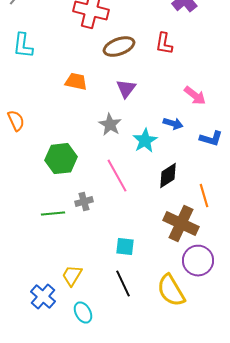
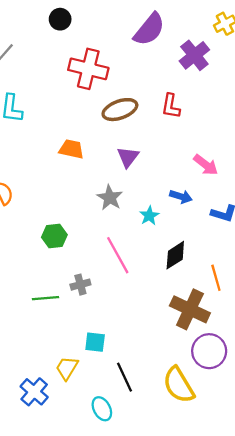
cyan star: (145, 141) -> (149, 216), size x0.7
green hexagon: (61, 159) -> (54, 236), size x0.7
cyan square: (125, 247) -> (95, 342), moved
cyan ellipse: (83, 313) -> (102, 409), moved

